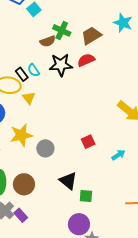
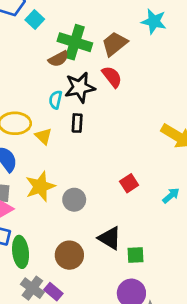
green cross: (62, 30) -> (75, 42), size x1.4
red semicircle: (86, 60) -> (112, 77), turned 84
cyan semicircle: (34, 70) -> (56, 100), moved, turned 56
black rectangle: (22, 74) -> (77, 123), moved, turned 48
brown circle: (24, 184) -> (69, 255), moved

